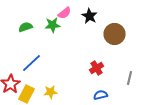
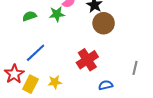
brown circle: (114, 34) -> (104, 23), moved
red cross: (96, 68) -> (87, 60), moved, size x1.5

